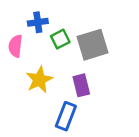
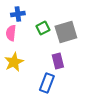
blue cross: (38, 22) -> (18, 14), moved
yellow star: (39, 80) -> (14, 62), moved

